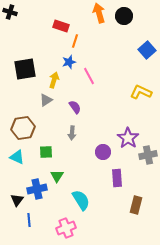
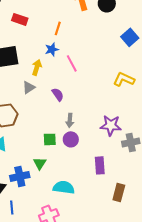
red rectangle: (61, 26) -> (20, 19), moved
gray arrow: (72, 133) -> (70, 120), moved
purple star: (128, 138) -> (111, 125), turned -30
green square: (46, 152) -> (50, 139), moved
purple circle: (103, 152) -> (71, 139), moved
cyan semicircle: (81, 200) -> (64, 187), turned -50

